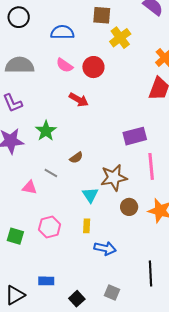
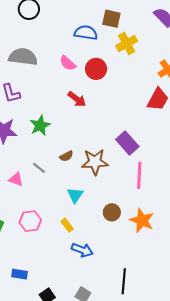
blue semicircle: (62, 32) -> (86, 33), moved
purple rectangle: (135, 136) -> (127, 143), turned 55
brown star: (114, 178) -> (95, 162), moved
yellow rectangle: (87, 226) -> (67, 225), turned -48

